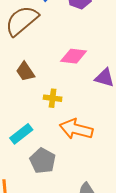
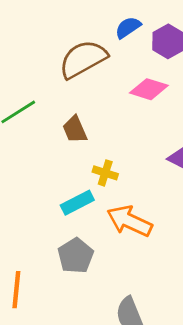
pink diamond: (74, 56) -> (149, 89), moved
cyan rectangle: (21, 134) -> (77, 203), moved

